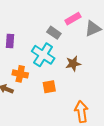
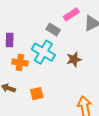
orange cross: (20, 74) -> (20, 62), moved
orange square: (49, 87) -> (37, 94), moved

